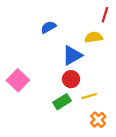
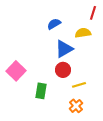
blue semicircle: (48, 27) -> (54, 24), moved
green rectangle: (62, 102) -> (41, 91), moved, turned -49
orange cross: (98, 120) -> (76, 106), moved

